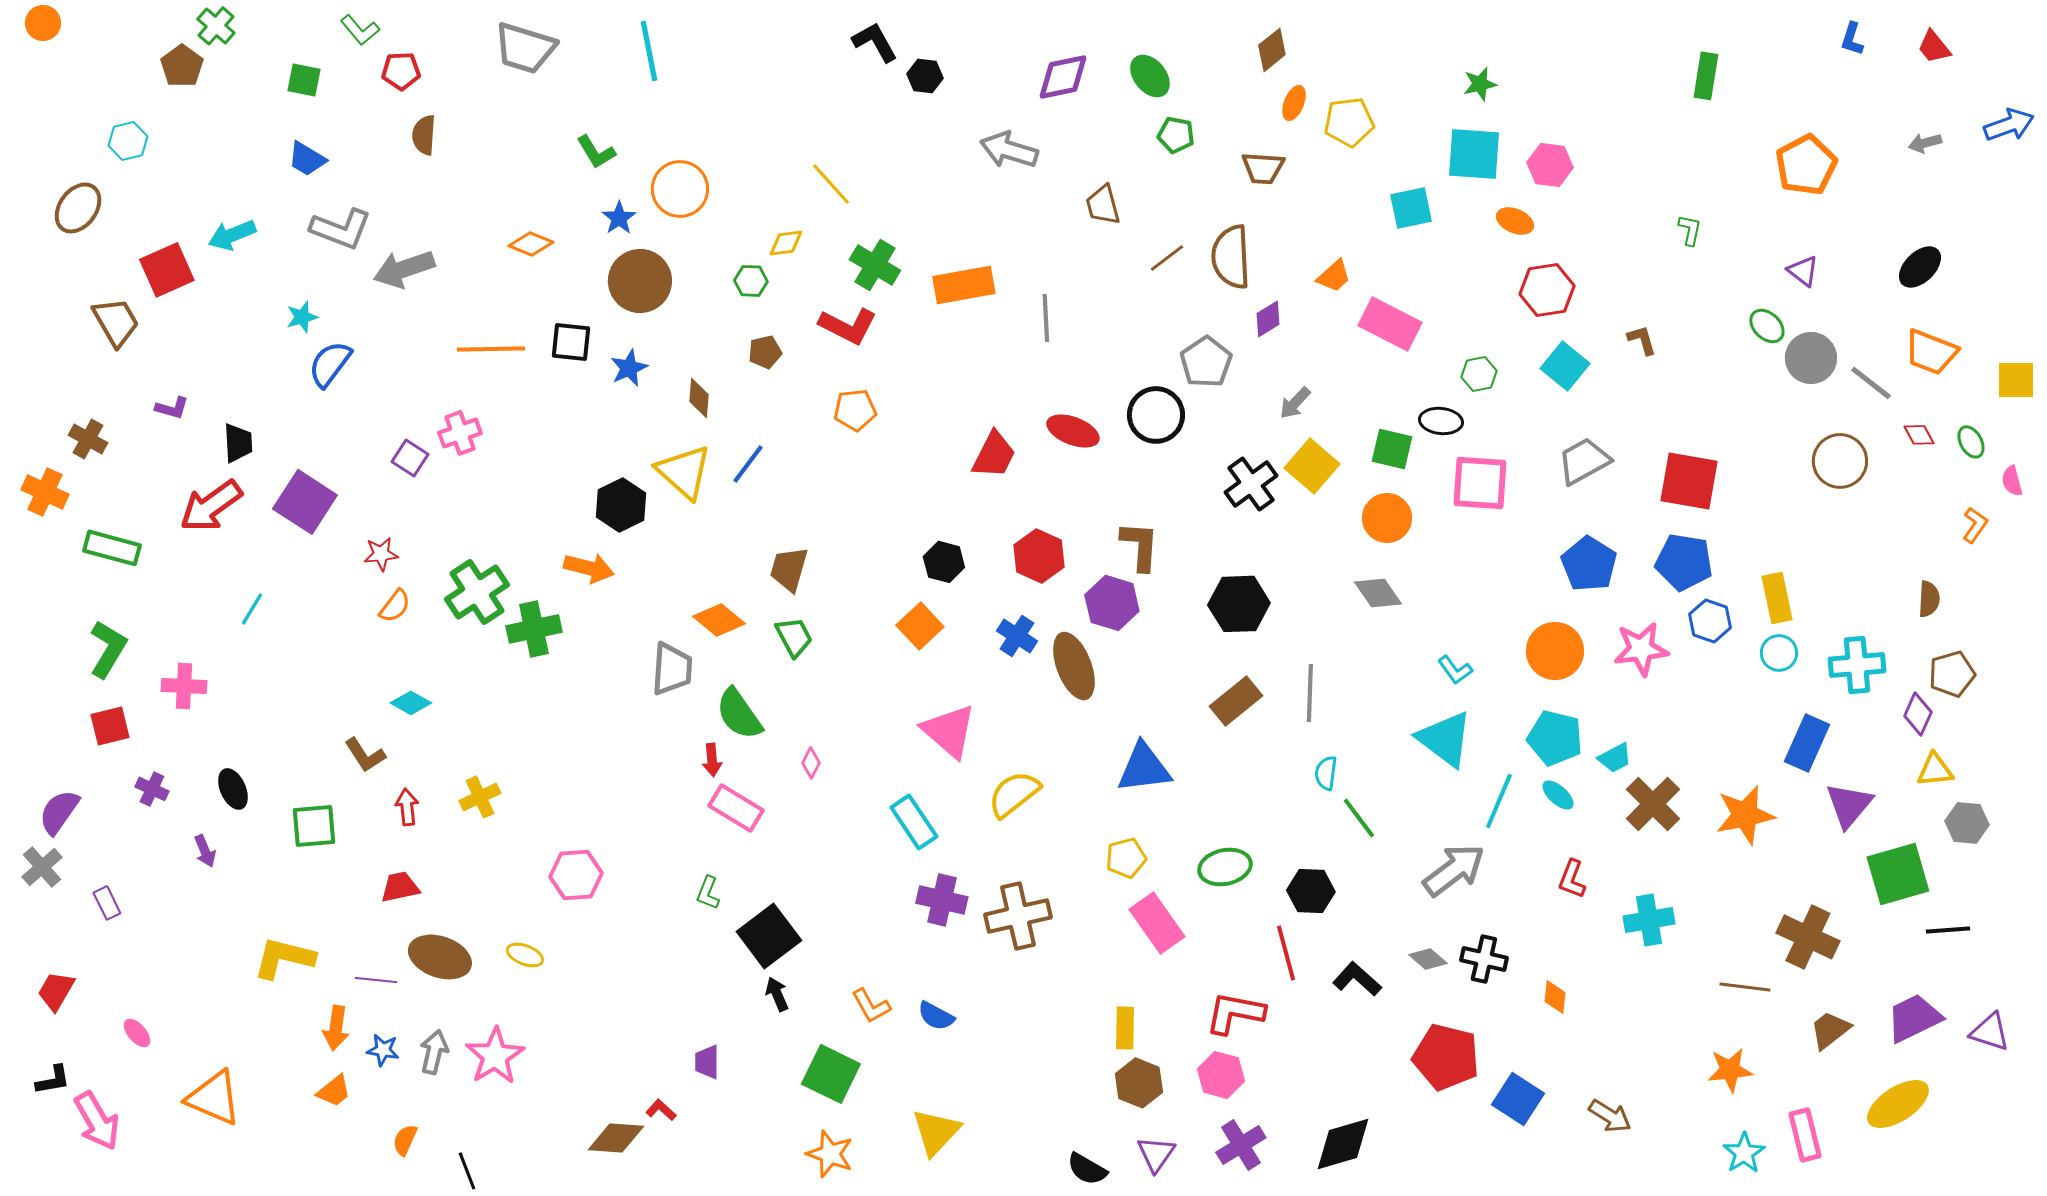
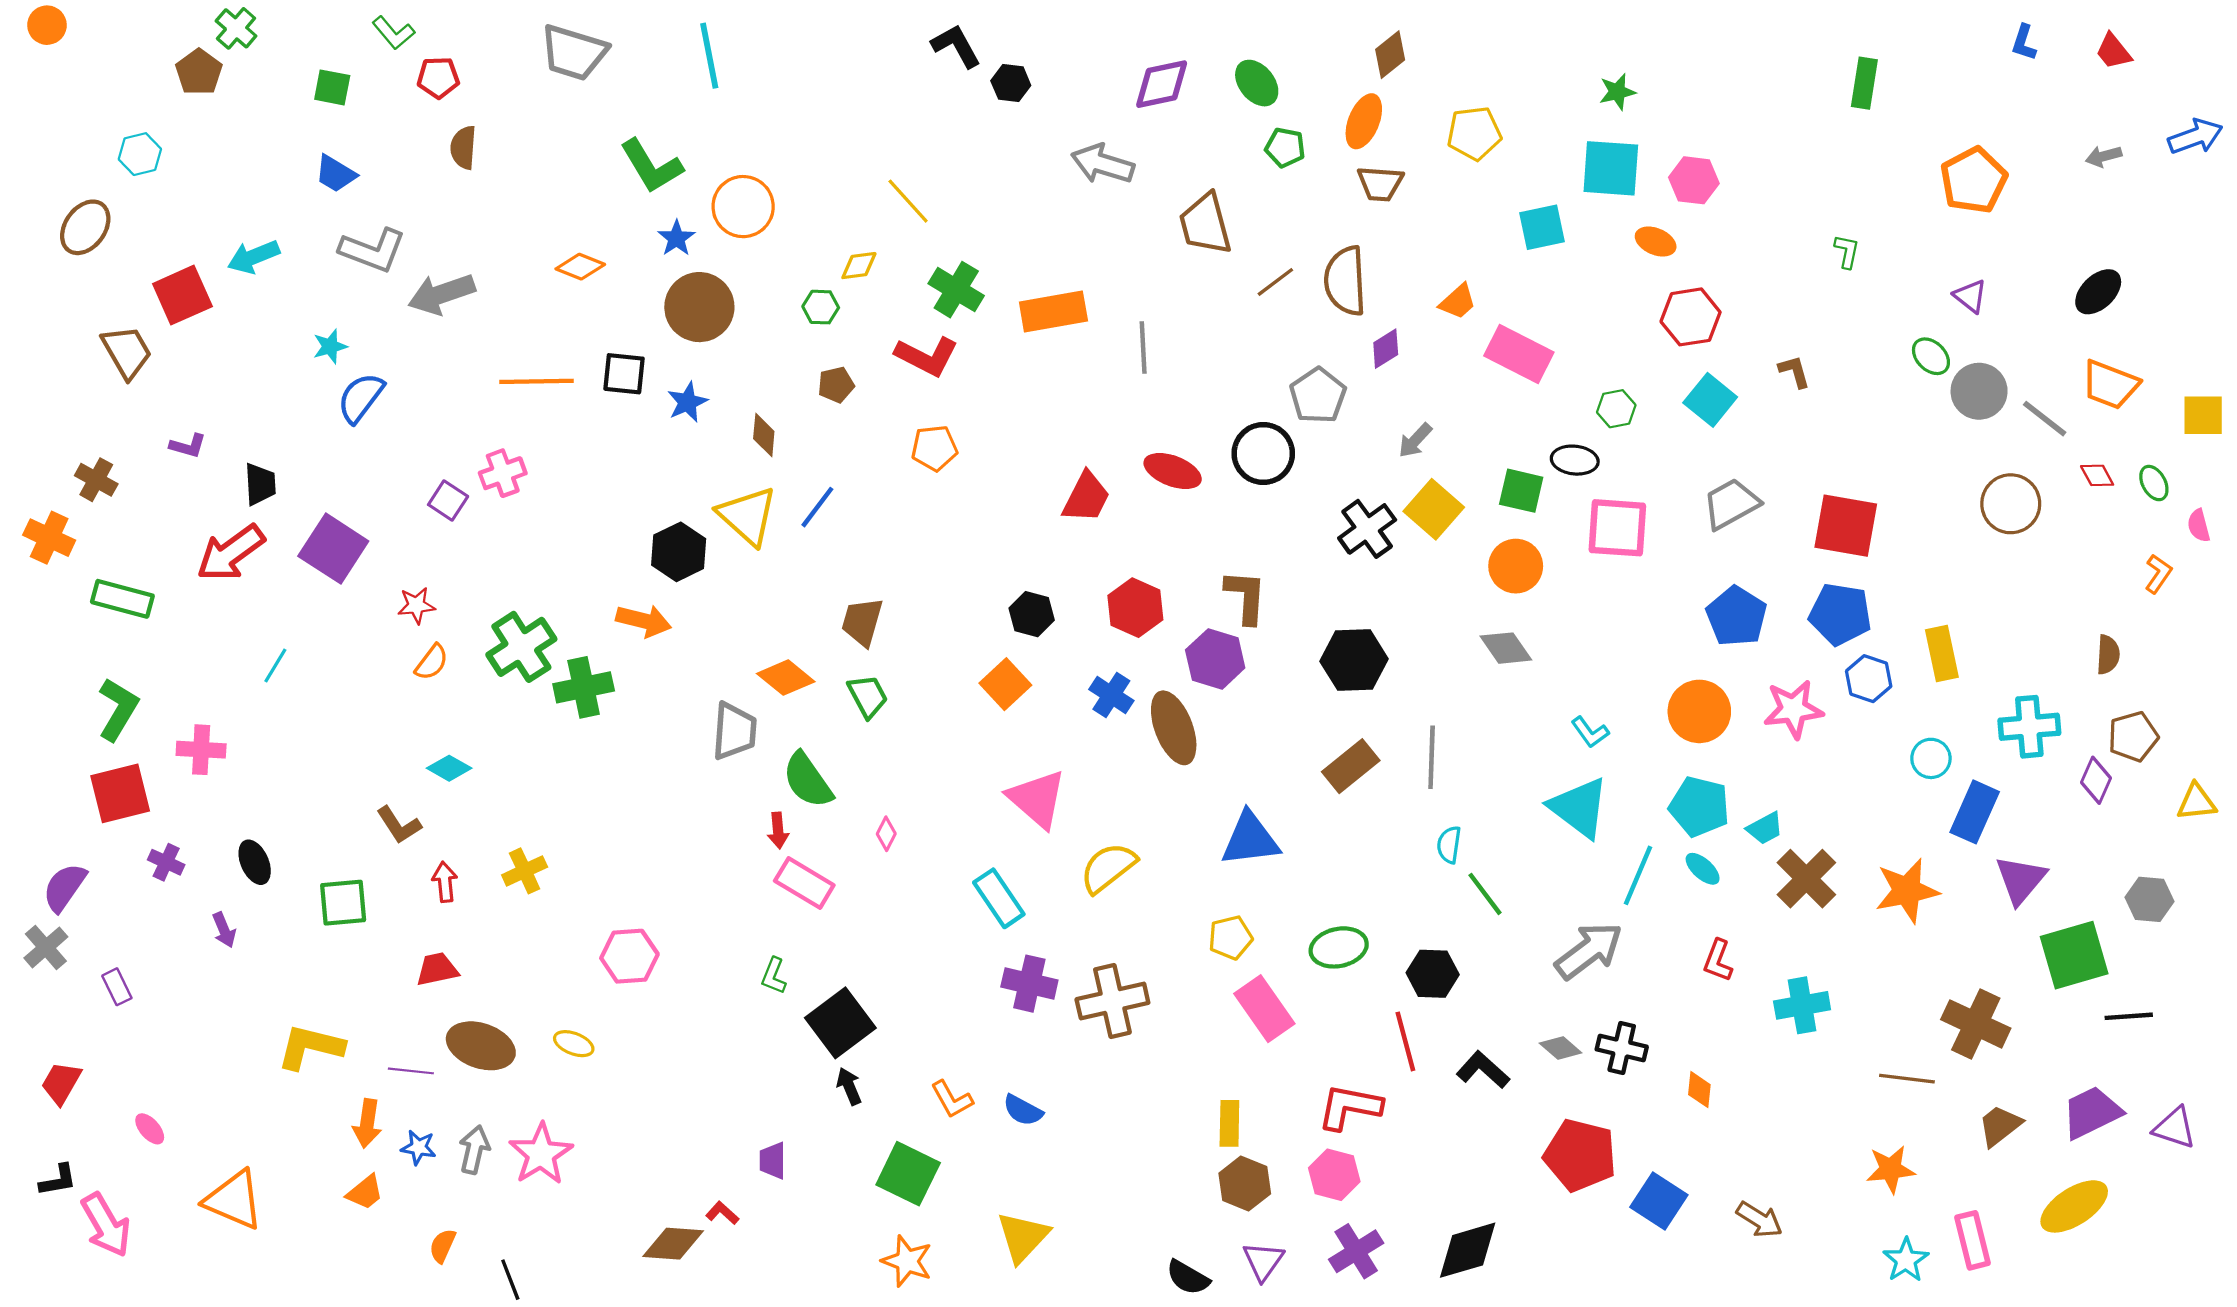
orange ellipse: (1294, 103) -> (1364, 121), moved, size x1.4
green L-shape: (596, 152) -> (651, 166), size x1.5
brown trapezoid: (1103, 205) -> (1205, 224), size x1.4
cyan circle: (1779, 653) -> (1931, 758), moved
red square: (110, 726) -> (120, 793), size x1.4
yellow triangle: (1935, 770) -> (2197, 802), moved

